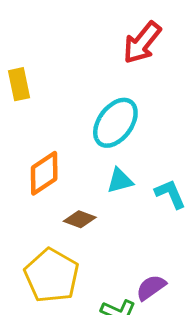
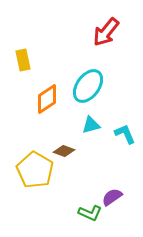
orange diamond: (44, 173) -> (47, 99), moved
yellow pentagon: (52, 276) -> (35, 170), moved

